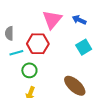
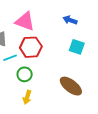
pink triangle: (52, 19) -> (25, 21), moved, turned -45
cyan square: (84, 47) -> (77, 47), turned -35

